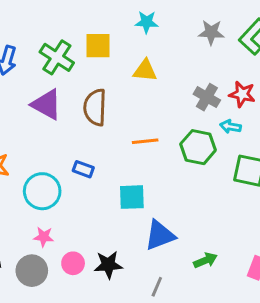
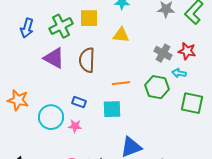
green cross: (57, 57) -> (61, 26), turned 30
cyan square: (132, 197) -> (112, 109), moved
pink star: (44, 237) -> (75, 126), moved

